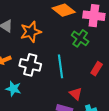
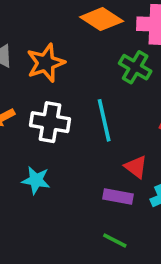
cyan star: (13, 89) -> (36, 180), moved

